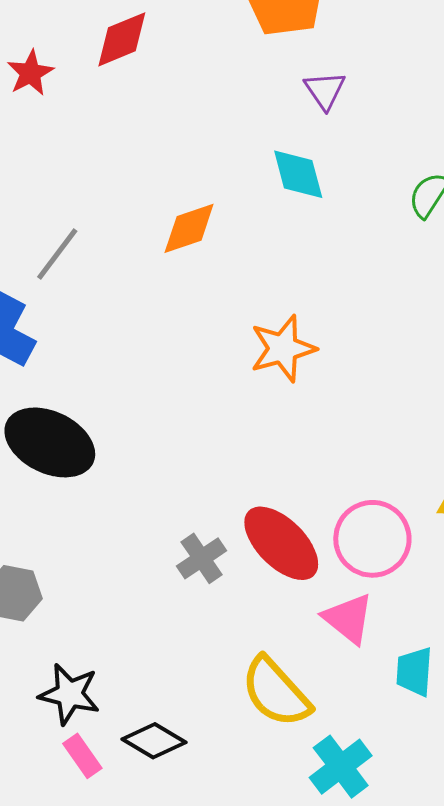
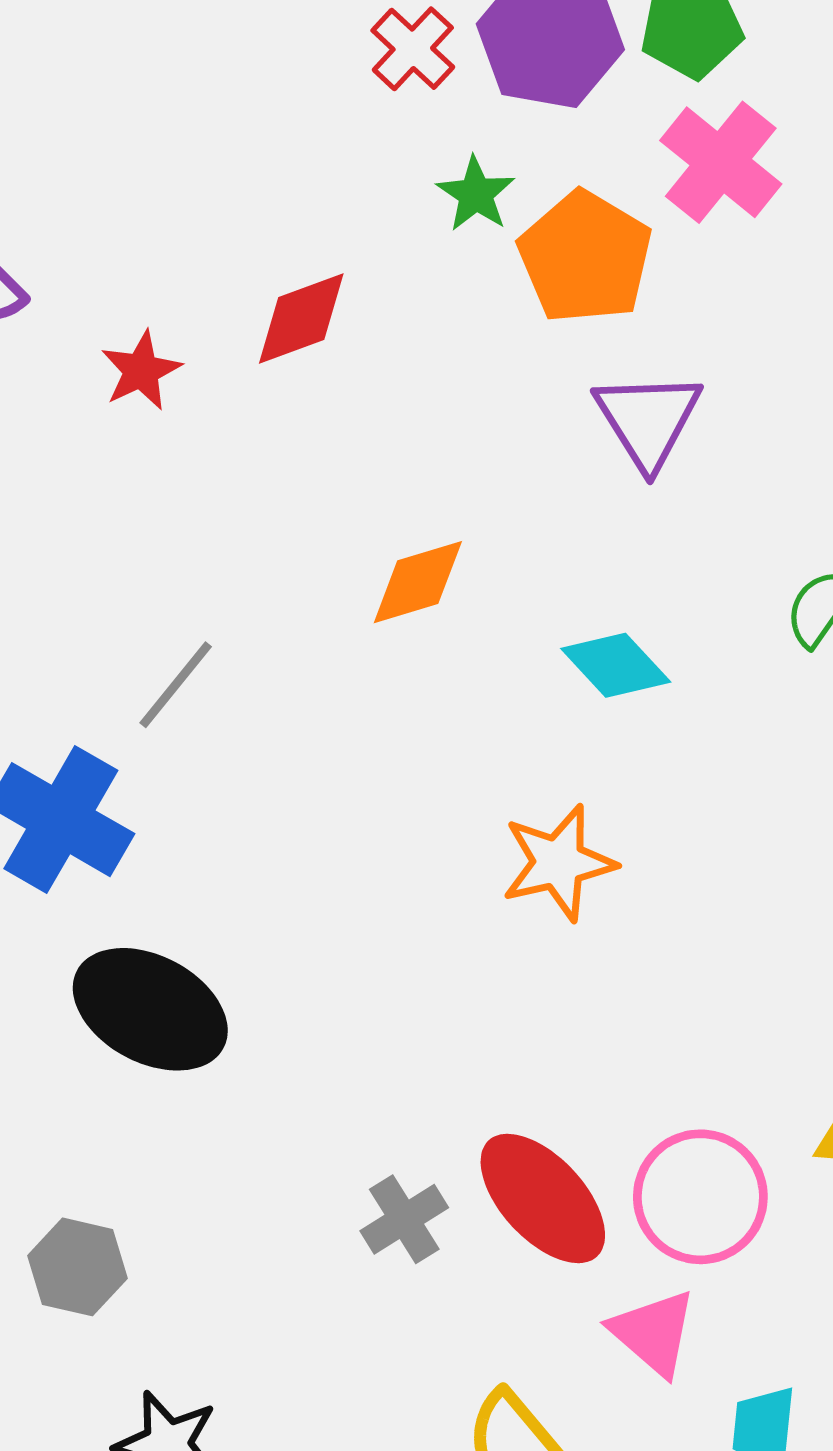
purple triangle: (325, 90) -> (648, 420), size x1.5
cyan diamond: (298, 174) -> (616, 665), moved, turned -30
orange diamond: (189, 228) -> (418, 582), moved

